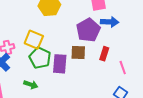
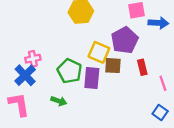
blue arrow: (110, 22) -> (158, 23), moved
yellow square: (34, 40) -> (99, 52), moved
red rectangle: (104, 54) -> (142, 67), turned -32

